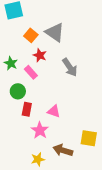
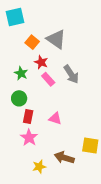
green star: (11, 63) -> (21, 73), moved
pink rectangle: (31, 72) -> (48, 79), moved
pink star: (40, 130) -> (29, 138), moved

